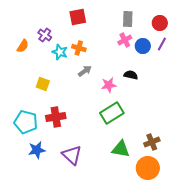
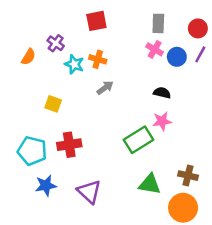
pink cross: (125, 40) -> (155, 49), turned -32
pink star: (109, 85) -> (162, 121), moved
brown cross: (152, 142) -> (188, 176), turned 35

